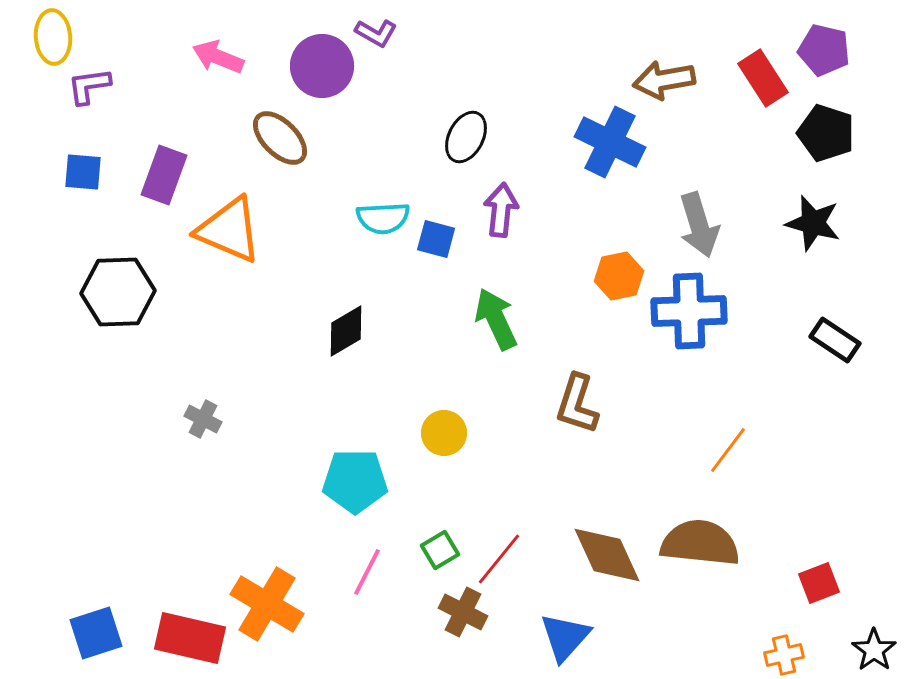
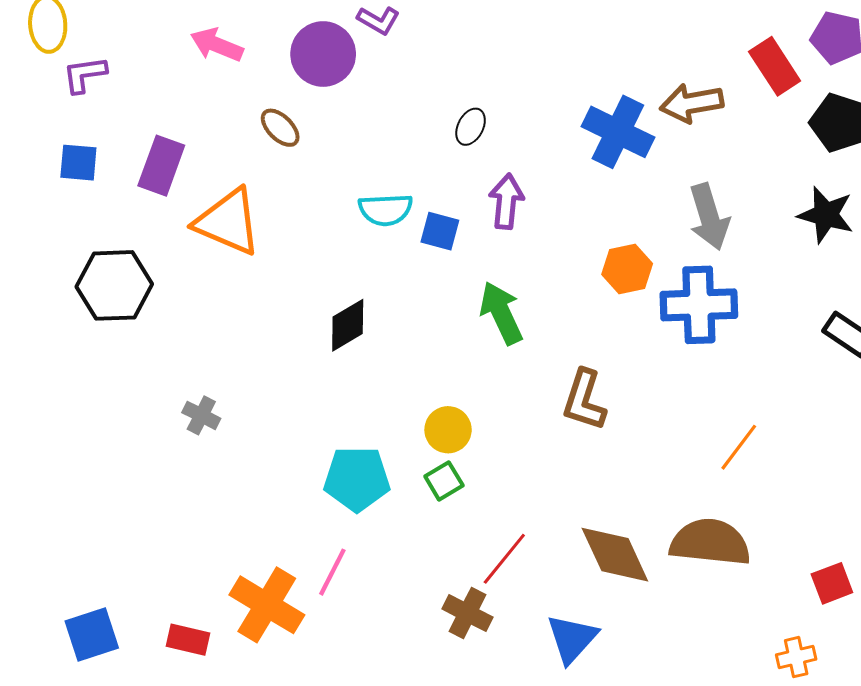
brown arrow: (664, 80) -> (692, 103), moved
black ellipse: (466, 137) -> (471, 127), size x0.7
brown ellipse: (280, 138) -> (280, 128), size x0.7
green square: (440, 550) -> (444, 481), moved
pink line: (367, 572) -> (332, 572), moved
red rectangle: (190, 638) -> (188, 640), size x0.6

